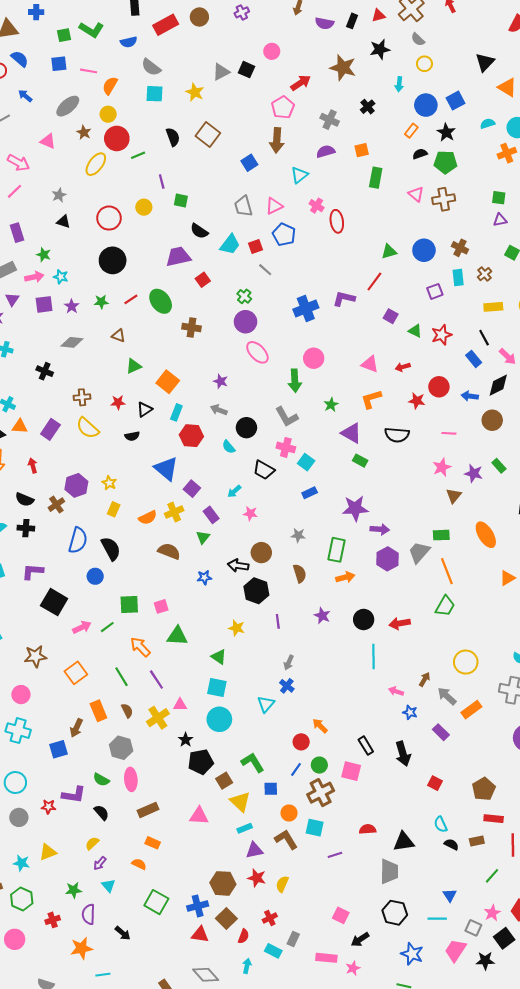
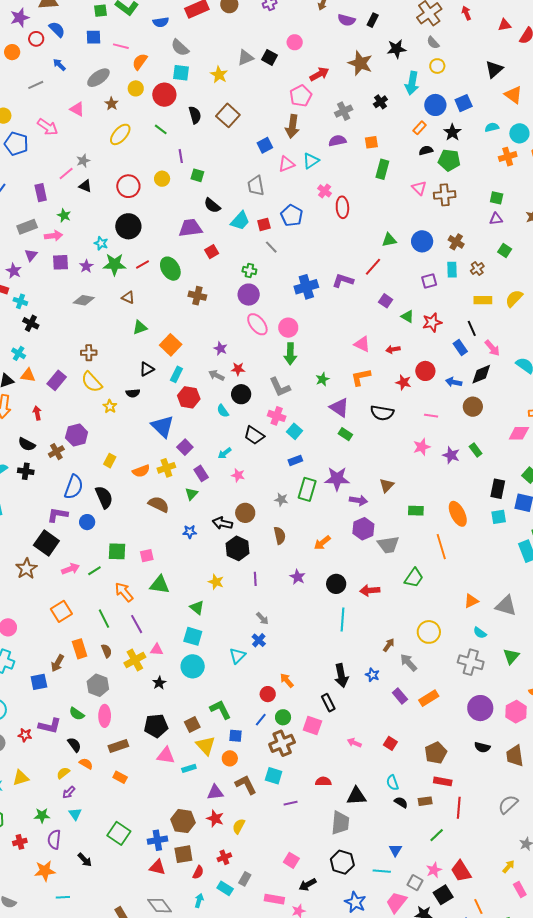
red triangle: (378, 15) -> (505, 25), moved
cyan arrow: (399, 84) -> (412, 83), size x1.6
gray cross: (330, 120) -> (344, 111), turned 36
red circle: (117, 138) -> (164, 95), moved
green line: (138, 155) -> (161, 129), turned 56
pink line: (14, 191) -> (66, 173), moved
pink triangle: (274, 206) -> (287, 164), moved
cyan star: (61, 277) -> (101, 243), moved
green cross: (244, 296) -> (249, 270), turned -32
green star: (101, 302) -> (114, 264), size x1.6
pink circle: (314, 358) -> (288, 328), moved
black cross: (45, 371) -> (31, 323), moved
red star: (118, 402) -> (238, 369), moved
yellow star: (109, 483) -> (110, 406), moved
brown triangle: (454, 496) -> (387, 485), moved
green rectangle: (337, 550) -> (307, 489), moved
gray trapezoid: (419, 552) -> (388, 545), moved, turned -145
orange line: (447, 571) -> (441, 547), moved
purple L-shape: (33, 572) -> (58, 515), moved
orange arrow: (345, 577) -> (322, 543), turned 150
orange triangle: (507, 578) -> (471, 601), moved
brown star: (35, 656) -> (26, 569), moved, turned -30
gray arrow: (289, 663) -> (262, 618), turned -72
pink arrow: (396, 691) -> (354, 743), moved
orange rectangle: (471, 710) -> (429, 698), moved
black arrow: (403, 754) -> (341, 676), moved
black pentagon: (201, 762) -> (156, 726), moved
orange circle: (289, 813) -> (230, 758), moved
cyan rectangle: (245, 828) -> (189, 768), moved
orange semicircle: (139, 864) -> (86, 764), moved
brown square: (226, 918) -> (183, 854), turned 30

